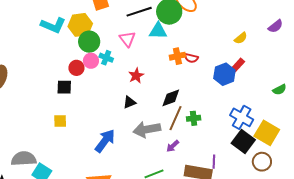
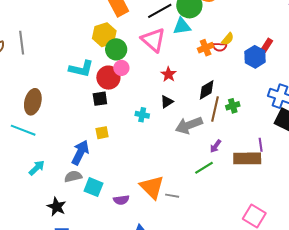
cyan L-shape: (53, 25) -> (81, 69), moved
yellow semicircle: (241, 38) -> (228, 39), moved
pink triangle: (127, 39) -> (153, 40), size x1.5
cyan cross: (106, 58) -> (142, 115), moved
red circle: (76, 68) -> (108, 78), size x1.5
blue arrow: (105, 141) -> (80, 152), moved
purple arrow: (173, 146) -> (215, 146), moved
gray semicircle: (24, 159) -> (73, 176), size x0.7

